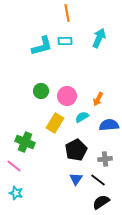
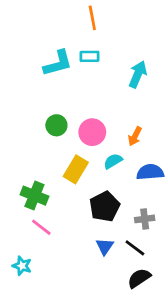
cyan arrow: (99, 38) -> (138, 74), moved
pink line: (14, 166) -> (41, 227), moved

